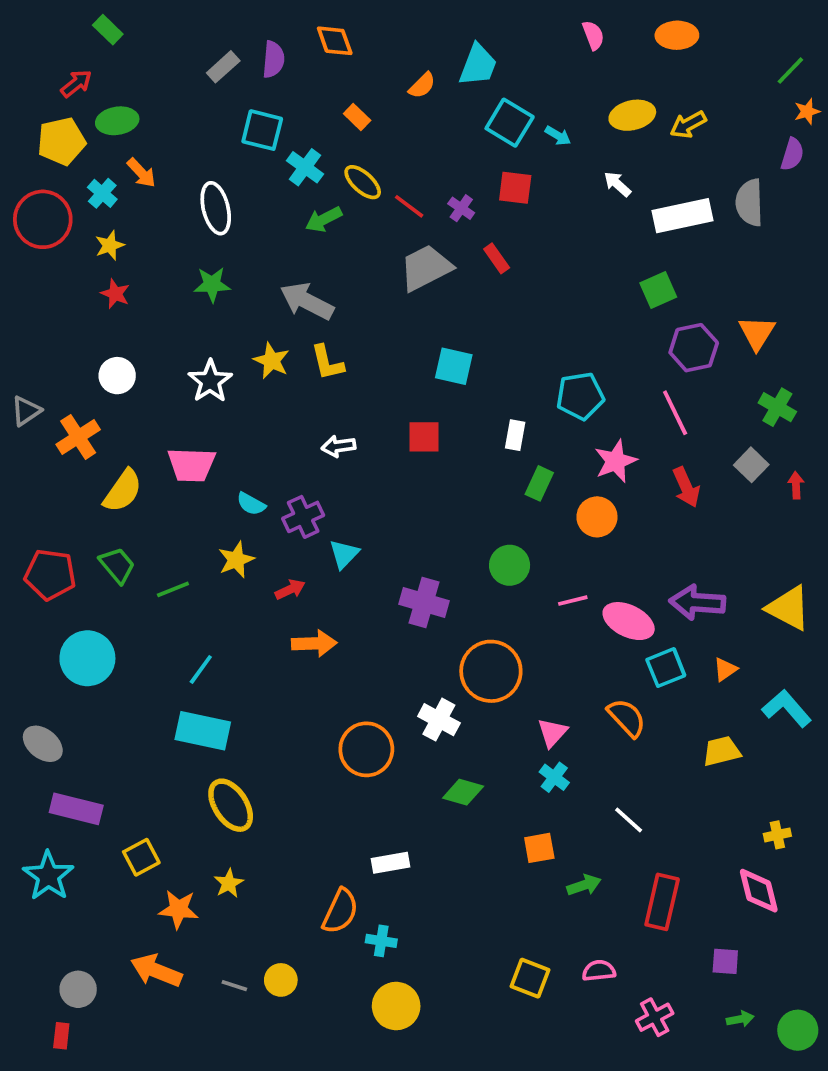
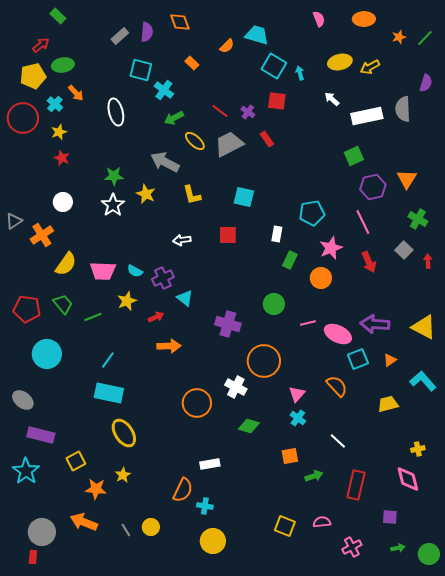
cyan trapezoid: (478, 65) -> (257, 35), turned -95
orange star: (807, 111) -> (399, 37), moved
cyan arrow: (558, 136) -> (300, 73), turned -136
yellow ellipse: (363, 182) -> (195, 141), moved
green star: (212, 284) -> (114, 176), moved
yellow L-shape: (327, 363) -> (192, 195), moved
pink trapezoid: (192, 465) -> (103, 271), moved
cyan triangle: (344, 554) -> (185, 298), turned -36
gray line: (234, 986) -> (126, 530), turned 40
gray circle: (78, 989) -> (42, 532), size x1.4

